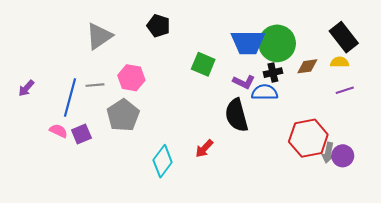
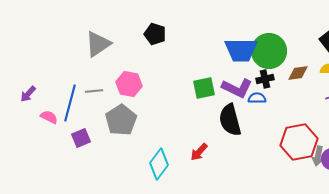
green square: (203, 64) -> (204, 88), moved, turned -35
purple L-shape: (244, 82) -> (237, 88), size x1.4
blue semicircle: (265, 92) -> (257, 98), size x0.7
pink semicircle: (59, 131) -> (49, 117), moved

